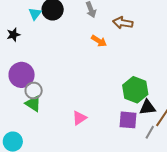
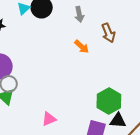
brown arrow: (123, 23) -> (108, 33), turned -132

